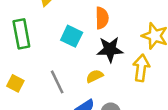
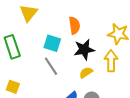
yellow semicircle: (95, 76) -> (86, 73), moved
gray line: (57, 82) -> (51, 66), moved

